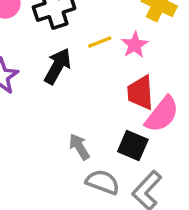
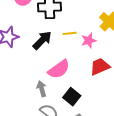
red trapezoid: (140, 93) -> (100, 67), moved, turned 55
pink semicircle: (162, 114) -> (59, 69), moved

